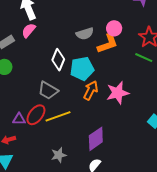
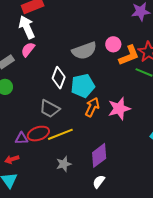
gray semicircle: (85, 34) -> (84, 51), size x1.4
orange L-shape: (108, 43) -> (129, 55), moved
red ellipse: (36, 115) -> (38, 134), turned 35
gray star: (59, 155) -> (64, 164), moved

